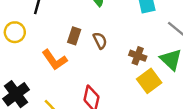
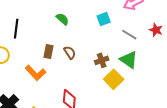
brown cross: (138, 56) -> (102, 60), turned -32

